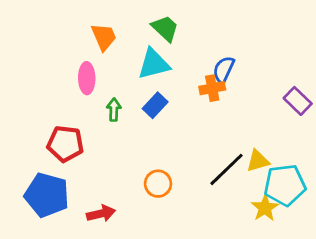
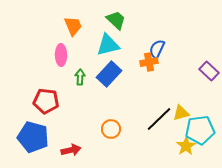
blue rectangle: (155, 105) -> (109, 74), size x1.4

